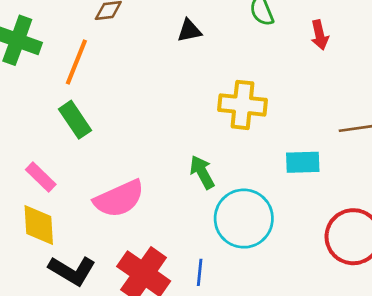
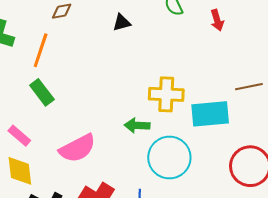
yellow cross: (242, 105) -> (166, 94), moved
cyan rectangle: (303, 162) -> (210, 114), size x1.5
green arrow: (202, 172) -> (137, 125), turned -55

